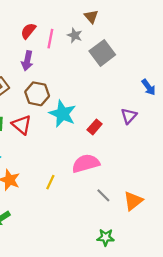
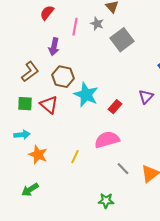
red semicircle: (28, 31) -> (47, 13), moved
green star: (106, 237) -> (106, 201), moved

